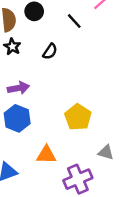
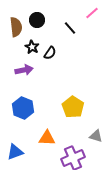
black star: (12, 47) -> (32, 47), moved
purple arrow: (18, 88) -> (24, 70), moved

